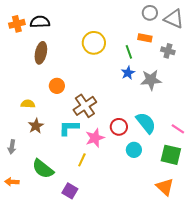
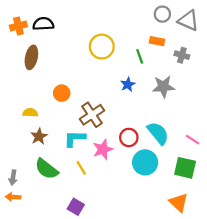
brown ellipse: (41, 53) -> (31, 57), moved
blue star: (128, 73) -> (128, 84), moved
gray arrow: (12, 147) -> (13, 178), moved
cyan circle: (134, 150) -> (145, 162), size x1.5
yellow line: (82, 160) -> (81, 168), moved, turned -56
green semicircle: (43, 169) -> (47, 169), moved

